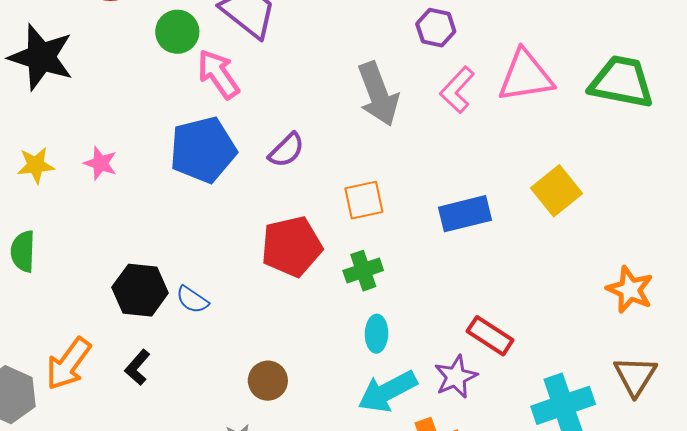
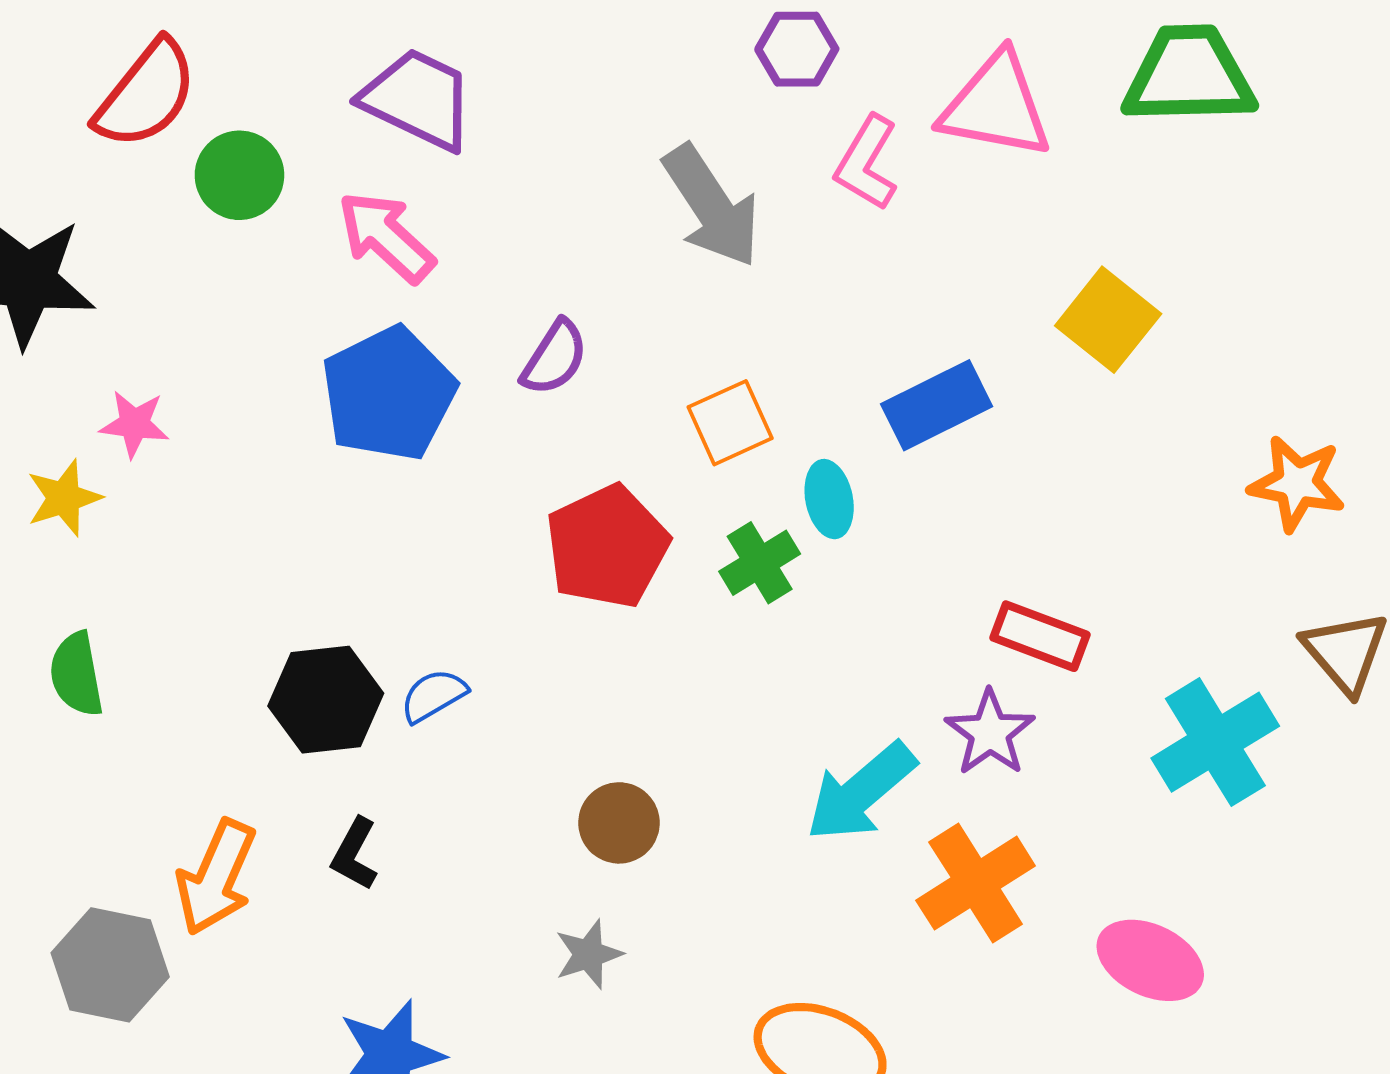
green circle: (177, 32) -> (239, 175), moved
pink triangle: (525, 76) -> (996, 106), turned 32
pink star: (100, 163) -> (134, 424), moved
blue semicircle: (192, 300) -> (434, 696), turned 128
cyan ellipse: (376, 334) -> (829, 499), moved

